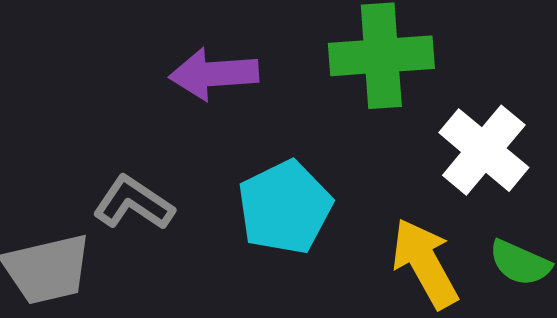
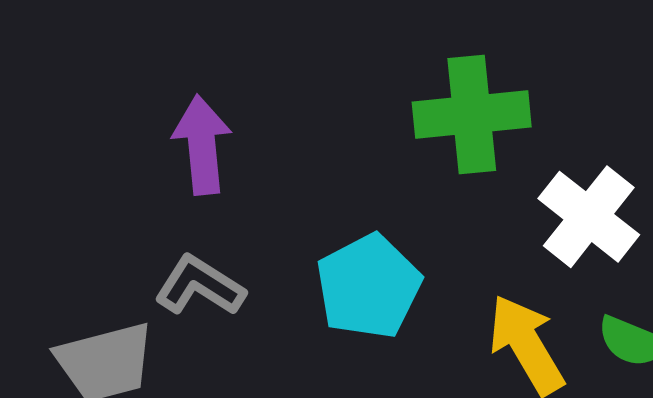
purple arrow: (214, 74) -> (202, 145), moved, turned 90

